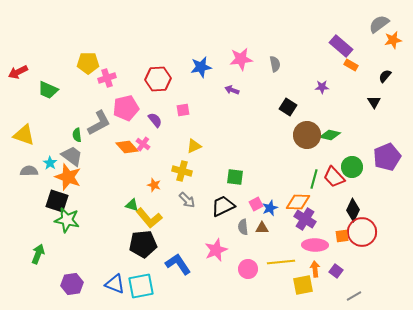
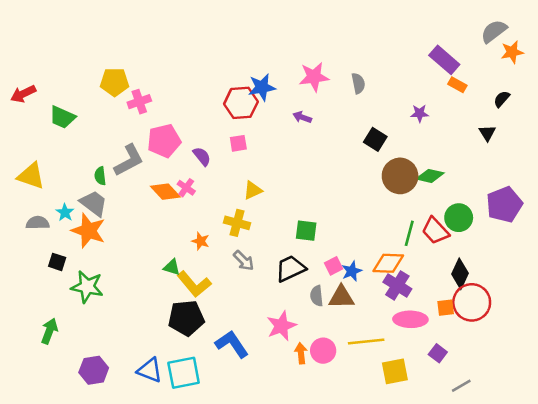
red hexagon: (158, 79) -> (241, 103), moved
black square: (57, 201) -> (57, 262), moved, size x0.6
brown triangle: (262, 228) -> (341, 297), size x1.5
orange arrow: (315, 269) -> (301, 353), moved

